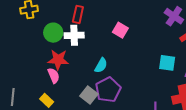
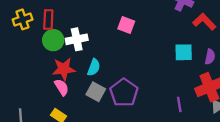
red rectangle: (78, 14) -> (48, 19), moved
cyan semicircle: (101, 65) -> (94, 67), moved
gray square: (89, 95) -> (96, 92), moved

